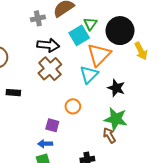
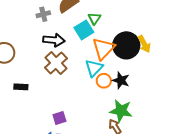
black circle: (120, 31) -> (126, 45), moved
orange circle: (73, 106) -> (104, 81), moved
purple square: (52, 125) -> (59, 118), turned -32

